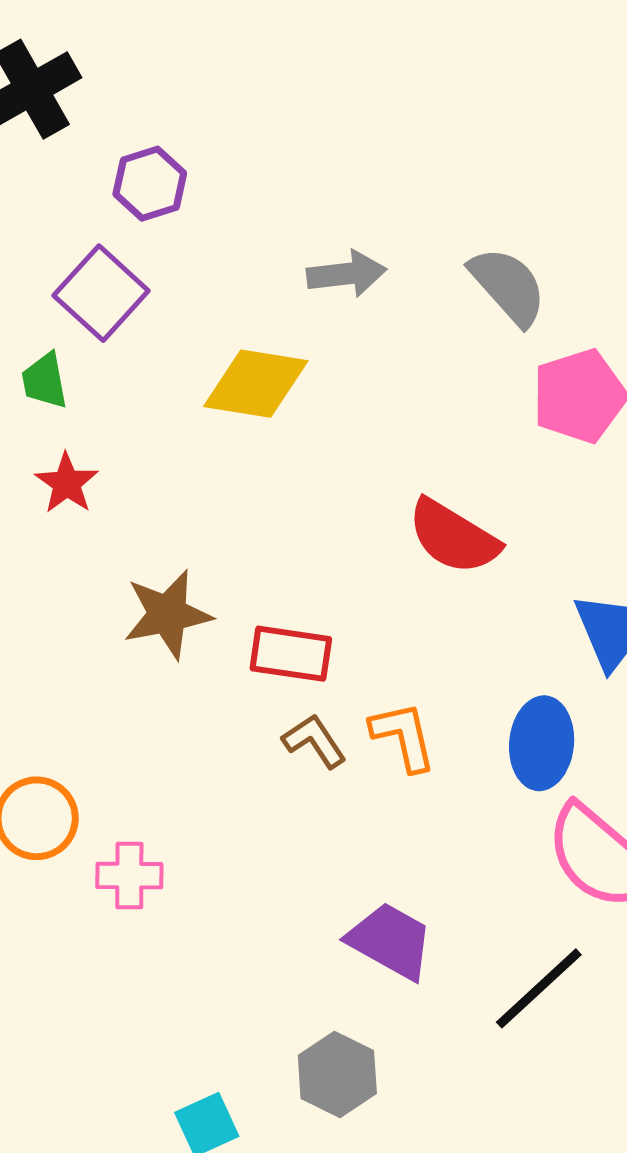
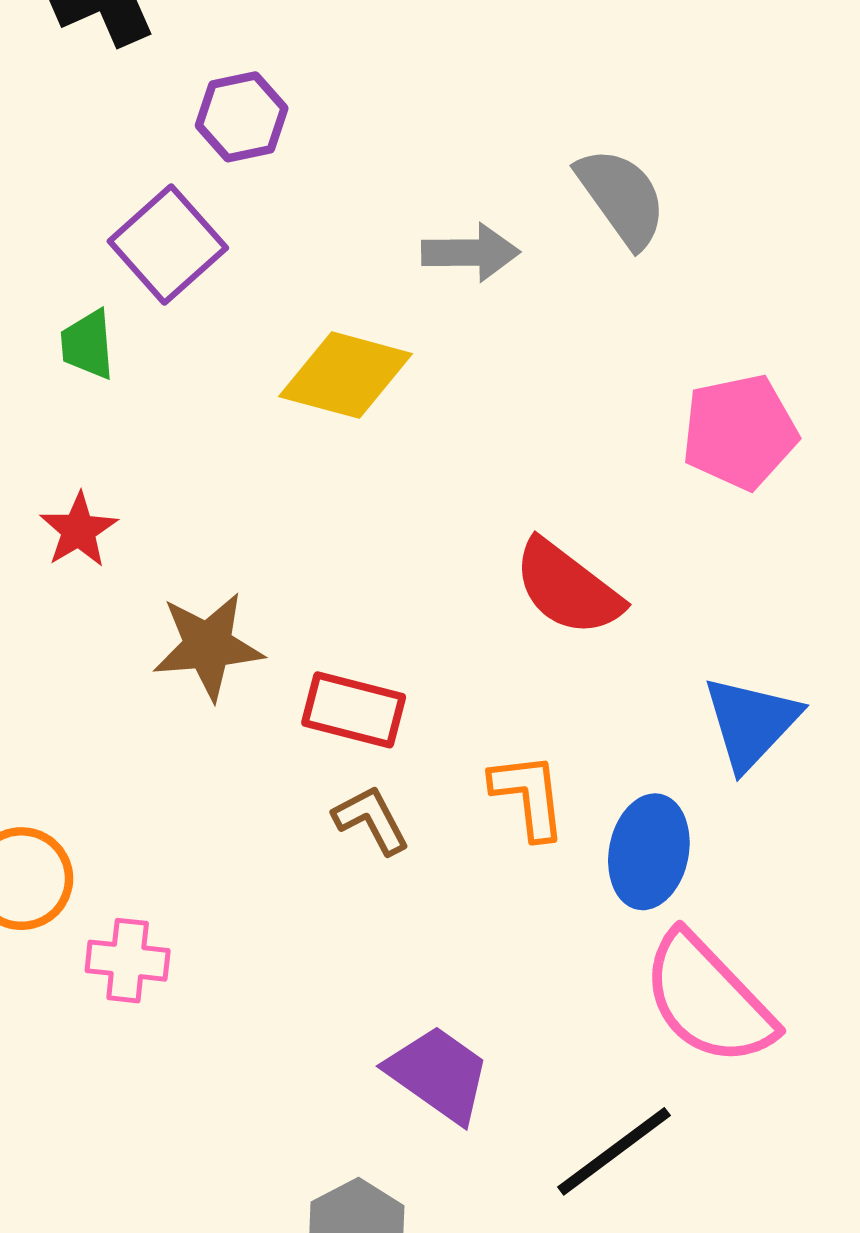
gray semicircle: (508, 286) -> (622, 197), moved
red star: (67, 483) -> (79, 530), moved
orange L-shape: (403, 736) -> (528, 796), moved

